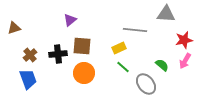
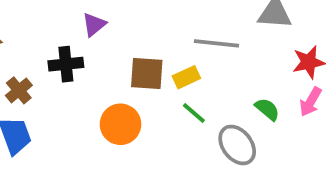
brown square: (82, 46) -> (147, 73), moved
black cross: (58, 54) -> (66, 64), moved

